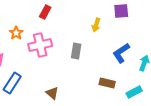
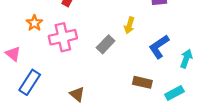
yellow arrow: (96, 25) -> (129, 25), moved
gray rectangle: (76, 51) -> (106, 44), turned 35

